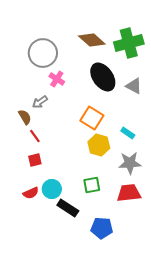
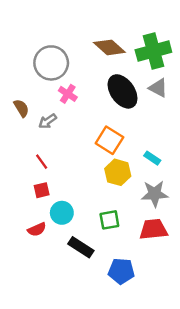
gray triangle: (134, 86) -> (158, 88), moved
brown semicircle: (25, 117) -> (21, 108), moved
cyan circle: (52, 189) -> (62, 213), moved

